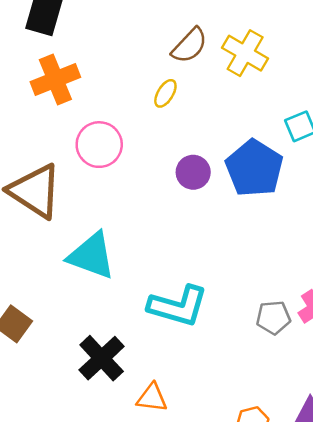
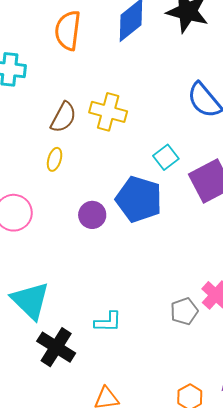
cyan triangle: (92, 256) -> (30, 300), turned 39
cyan L-shape: (178, 306) -> (108, 322), size x0.6
black cross: (102, 358) -> (56, 347), moved

